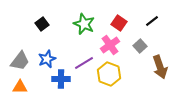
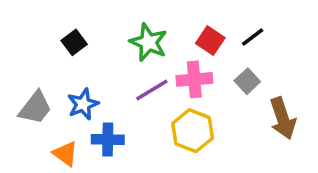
black line: (152, 21) -> (253, 37), moved
pink cross: (110, 45) -> (194, 79), turned 30
purple line: (84, 63) -> (152, 90), moved
orange triangle: (20, 87) -> (65, 154), moved, turned 35

